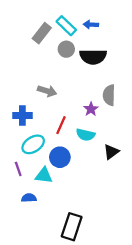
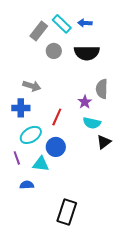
gray circle: (66, 49) -> (54, 51), moved
gray arrow: (47, 91) -> (32, 86), moved
cyan semicircle: (86, 135) -> (92, 123), moved

